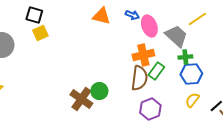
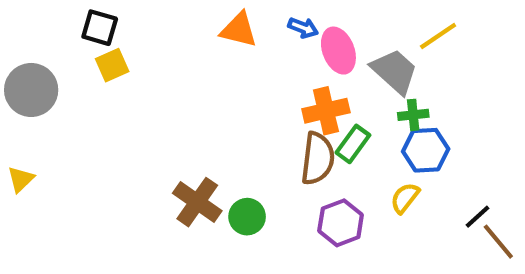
green circle: (99, 91) -> (247, 217), moved
yellow semicircle: (192, 100) -> (405, 198), moved

